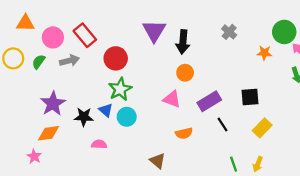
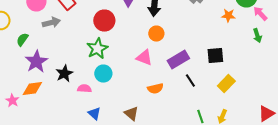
red circle: (116, 58) -> (104, 20), moved
green semicircle: (39, 62) -> (22, 40), moved
blue triangle: (106, 110) -> (94, 114), moved
black star: (84, 117) -> (64, 74), turned -30
pink semicircle: (99, 144) -> (84, 88), moved
pink star: (34, 156) -> (12, 100), moved

